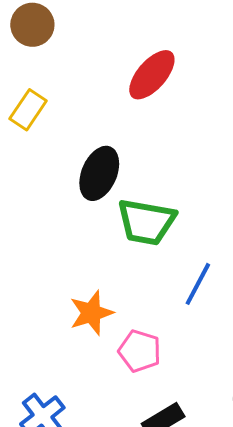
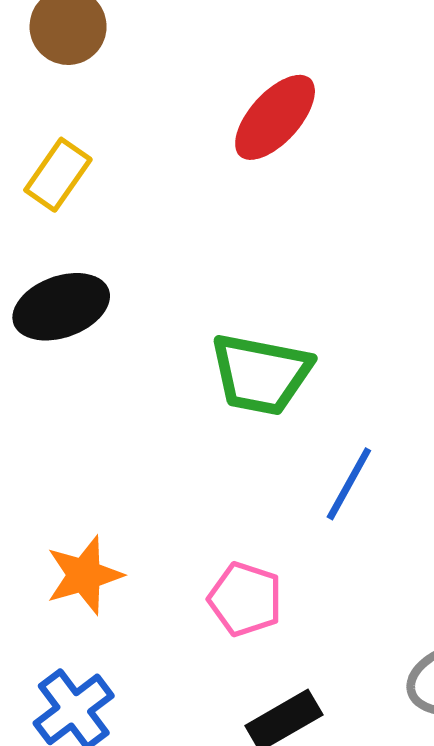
black ellipse: (99, 173) -> (61, 307), moved, turned 46
orange star: (91, 313) -> (84, 575), moved

